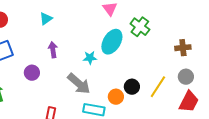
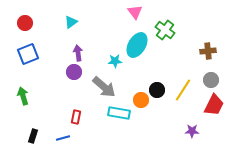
purple circle: (32, 73) -> (74, 72), moved

